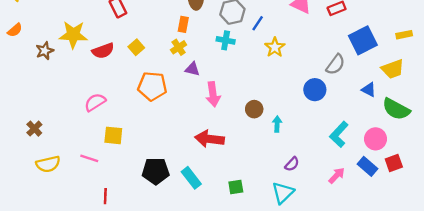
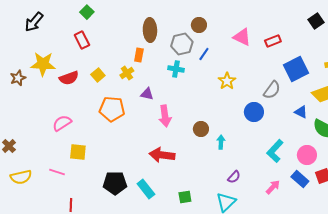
yellow cross: (179, 47) -> (127, 73), moved
yellow star: (275, 47) -> (227, 81), moved

